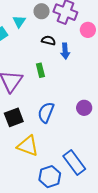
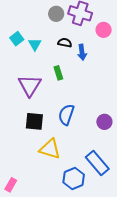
cyan triangle: (19, 21) -> (35, 44), moved
purple circle: (84, 108) -> (104, 122), moved
black square: (14, 117) -> (34, 121), turned 30

